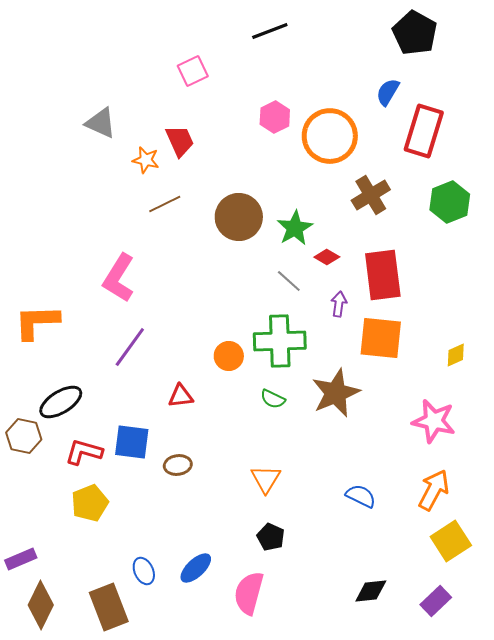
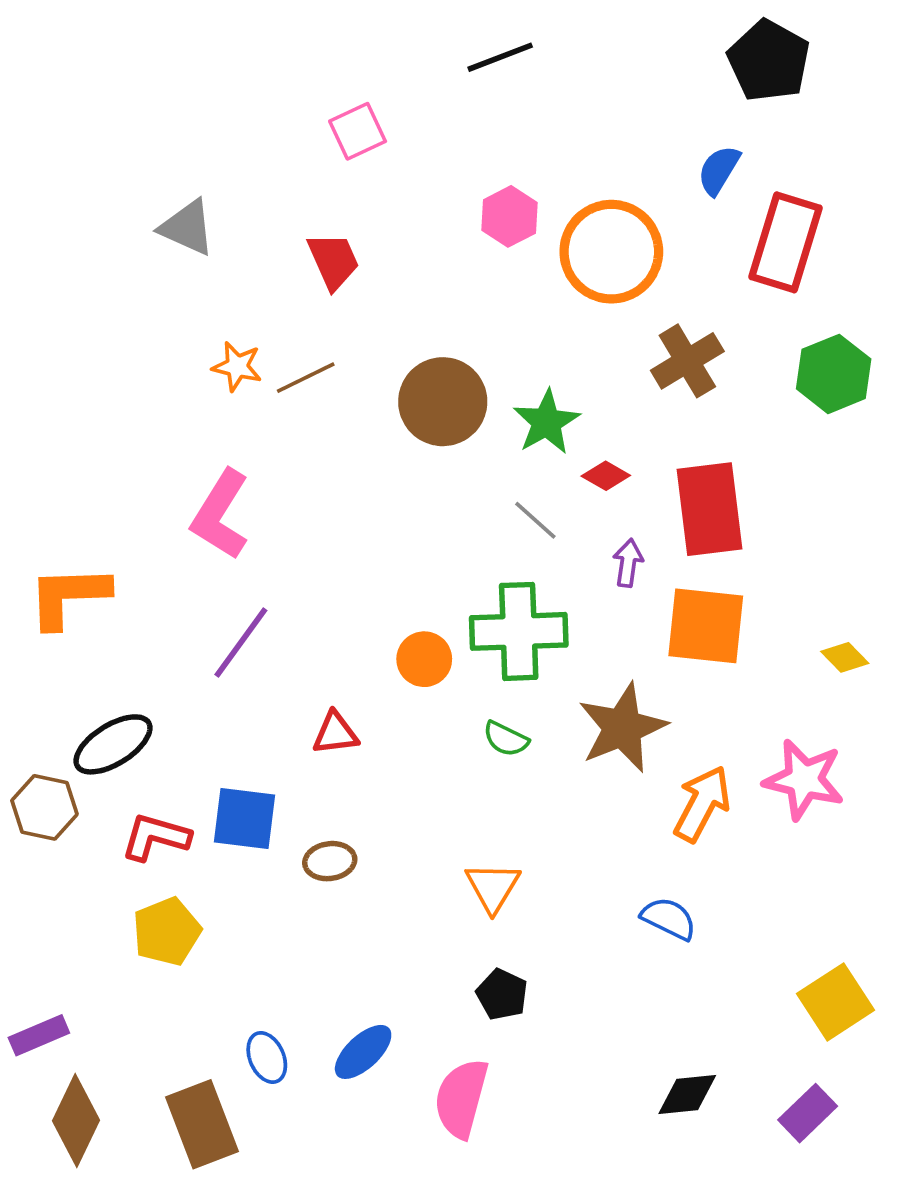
orange star: (146, 160) -> (237, 366), moved
yellow diamond: (456, 355) -> (845, 657), turned 70
orange arrow: (434, 490) -> (702, 804), moved

